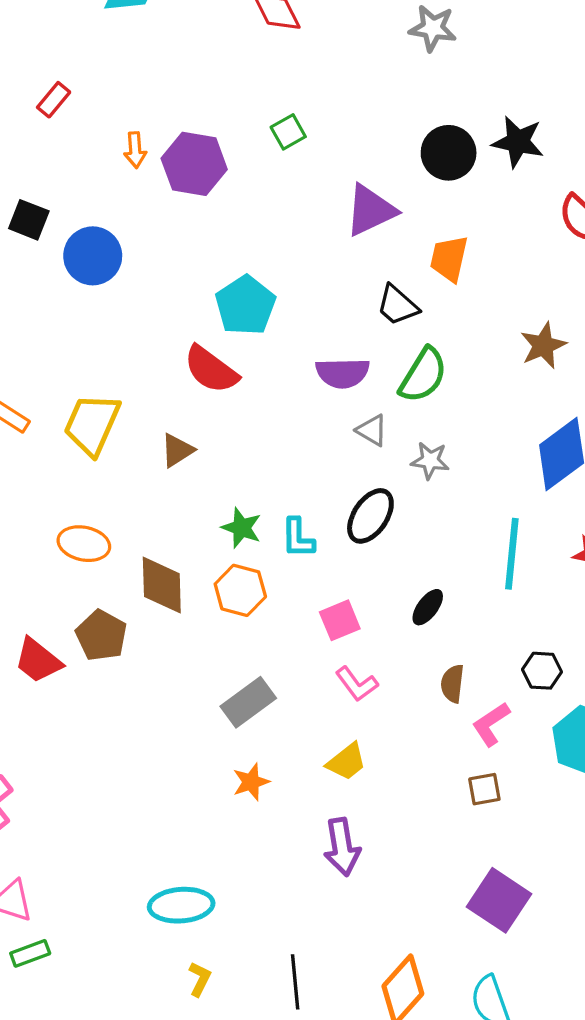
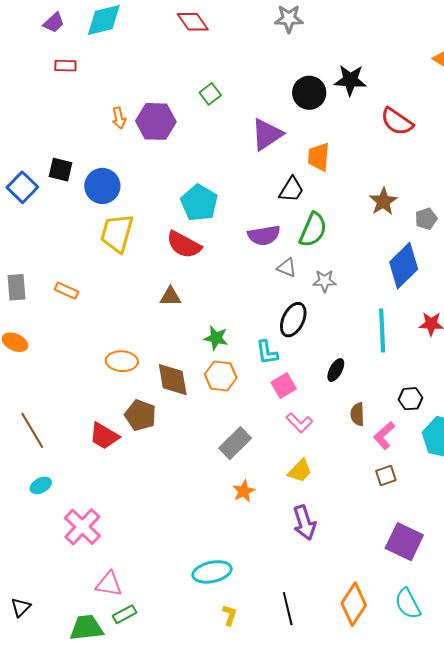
red rectangle: (54, 100) -> (65, 66), moved, turned 60
black trapezoid: (397, 305) -> (291, 190), turned -92
yellow trapezoid: (92, 424) -> (117, 233), moved
brown triangle: (177, 450) -> (170, 297), turned 40
cyan L-shape: (298, 538) -> (267, 352), moved

